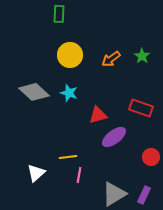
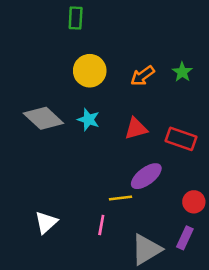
red triangle: (98, 115) -> (136, 129), moved
yellow line: (68, 157) -> (121, 198), moved
purple rectangle: (144, 195) -> (185, 238), moved

